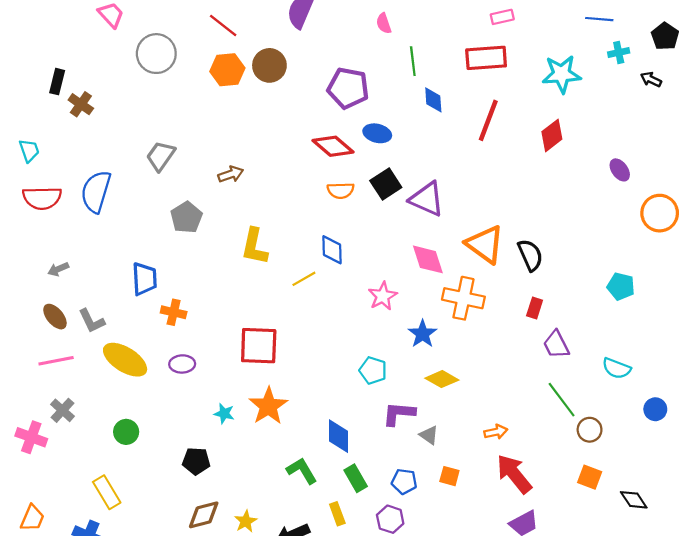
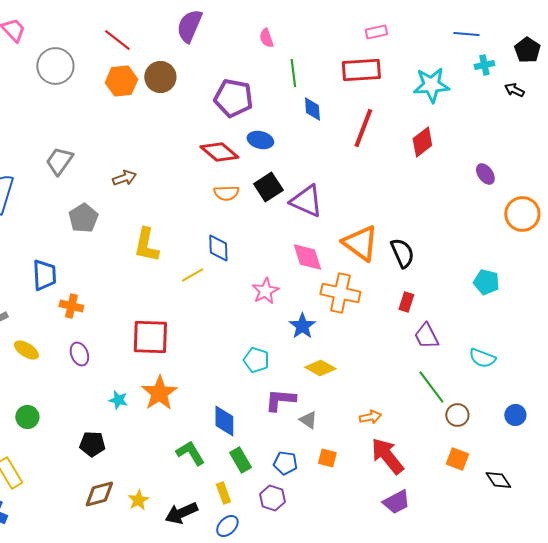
yellow ellipse: (125, 360) -> (26, 350), size x0.6
purple ellipse: (182, 364) -> (79, 354), turned 70
blue circle: (655, 409) -> (515, 415), moved

